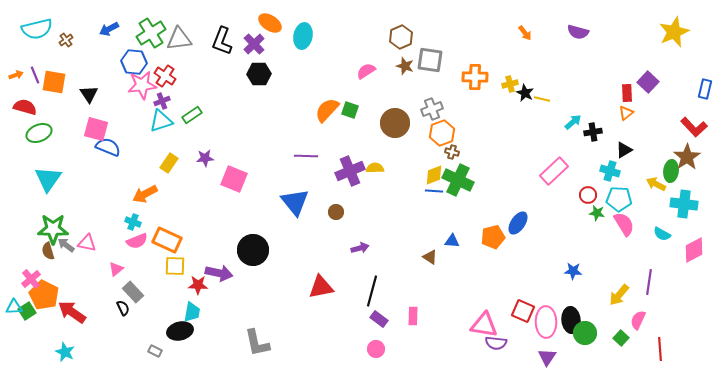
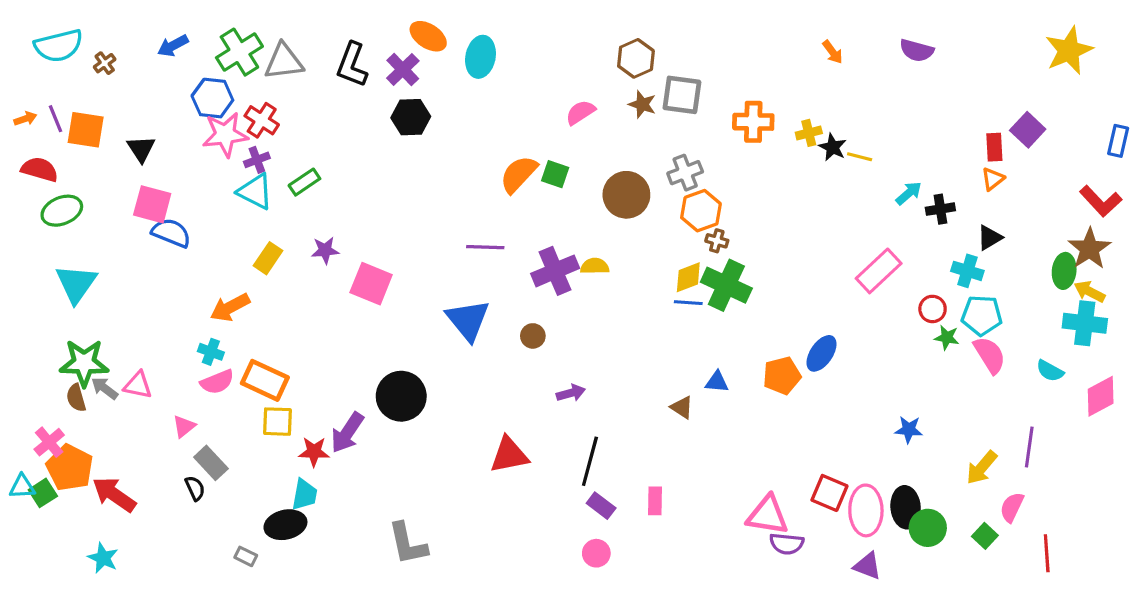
cyan triangle: (161, 121) -> (255, 192), turned 45
yellow arrow: (656, 184) -> (1090, 292), moved
purple arrow: (219, 273) -> (347, 433), turned 112
purple triangle: (547, 357) -> (867, 566), turned -42

